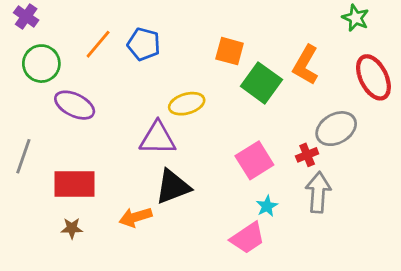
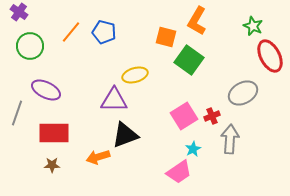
green star: (355, 18) -> (253, 26), moved
orange L-shape: (306, 65) -> (197, 21), moved
purple ellipse: (75, 105) -> (46, 90), moved
red cross: (307, 155) -> (212, 116), moved

